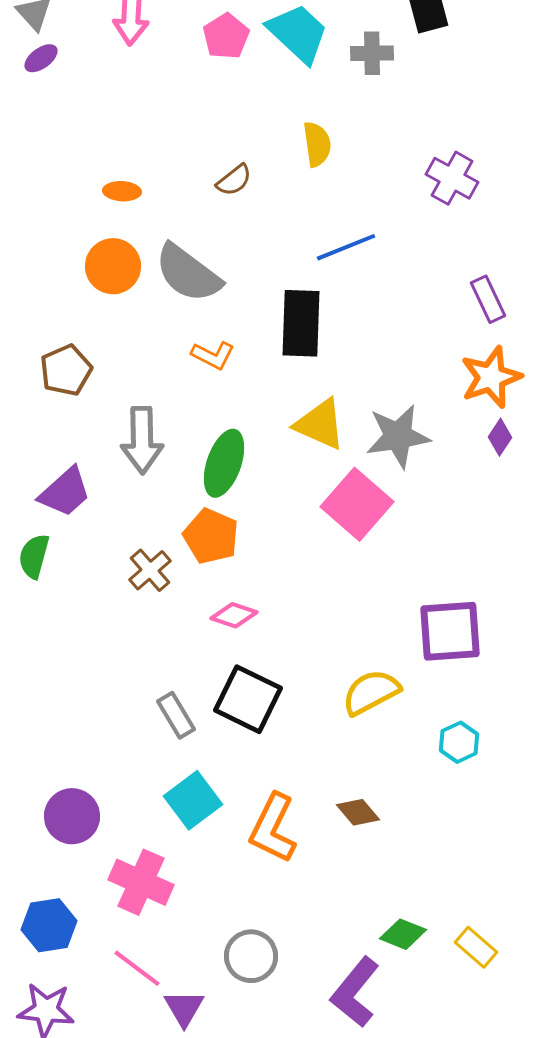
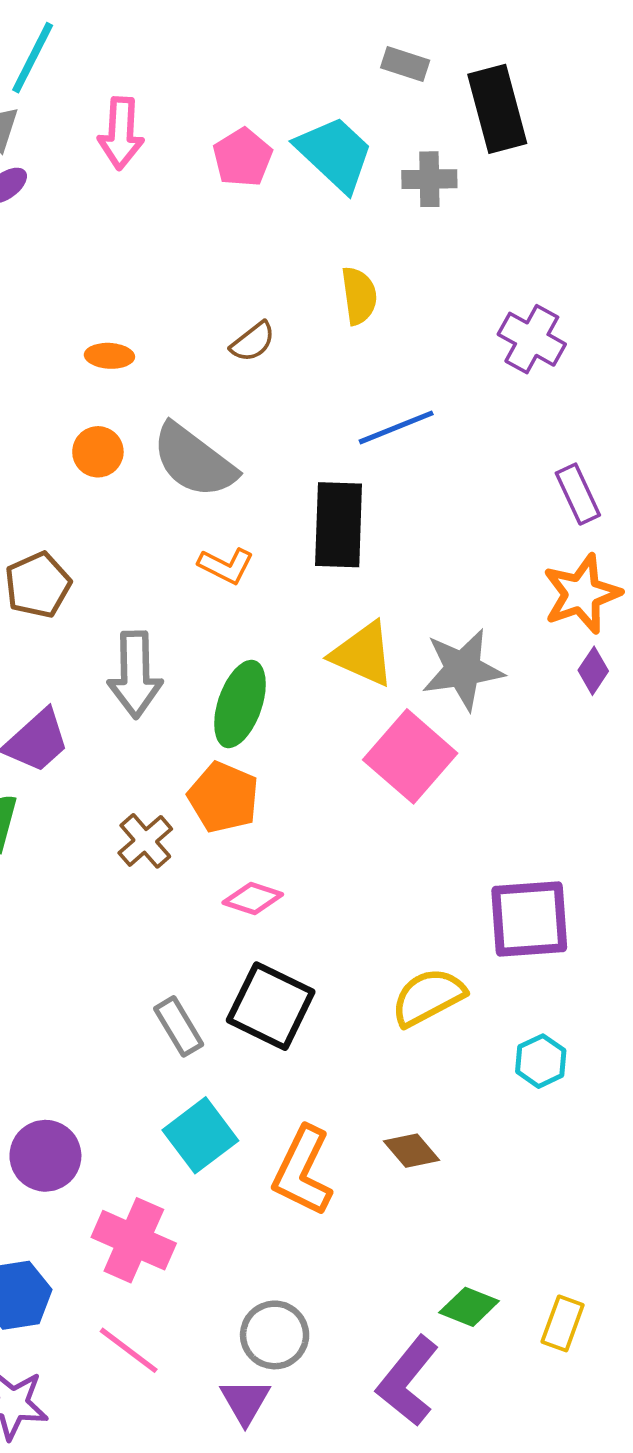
orange circle: (113, 266) -> (98, 452), size x0.7
yellow rectangle: (476, 947) -> (563, 1323), turned 69
purple triangle: (184, 1008) -> (245, 1401), moved

